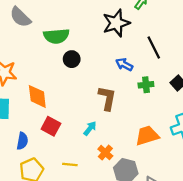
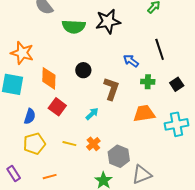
black star: (116, 23) -> (108, 21), moved
black circle: (72, 59) -> (83, 70), moved
orange trapezoid: (147, 136) -> (144, 114), moved
orange cross: (105, 153) -> (93, 144), moved

